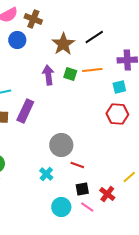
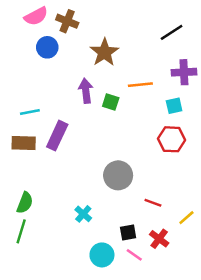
black line: (94, 37) -> (172, 32), moved
green square: (70, 74) -> (111, 102), moved
gray circle: (61, 145) -> (118, 175), moved
red line: (77, 165) -> (153, 203), moved

